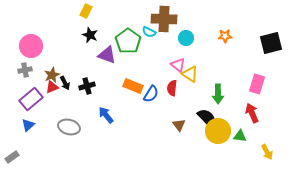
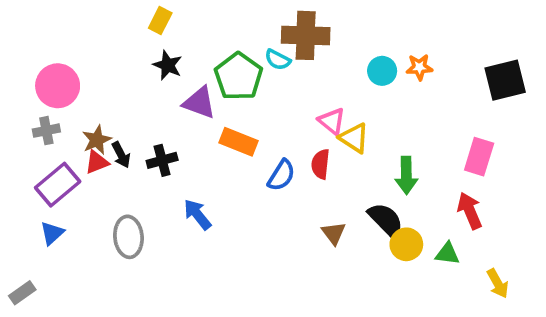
cyan circle: (186, 38) -> (382, 71), moved
orange rectangle: (133, 86) -> (238, 142), moved
gray ellipse: (69, 127) -> (128, 237), turned 70
yellow circle: (218, 131) -> (406, 244), size x0.7

